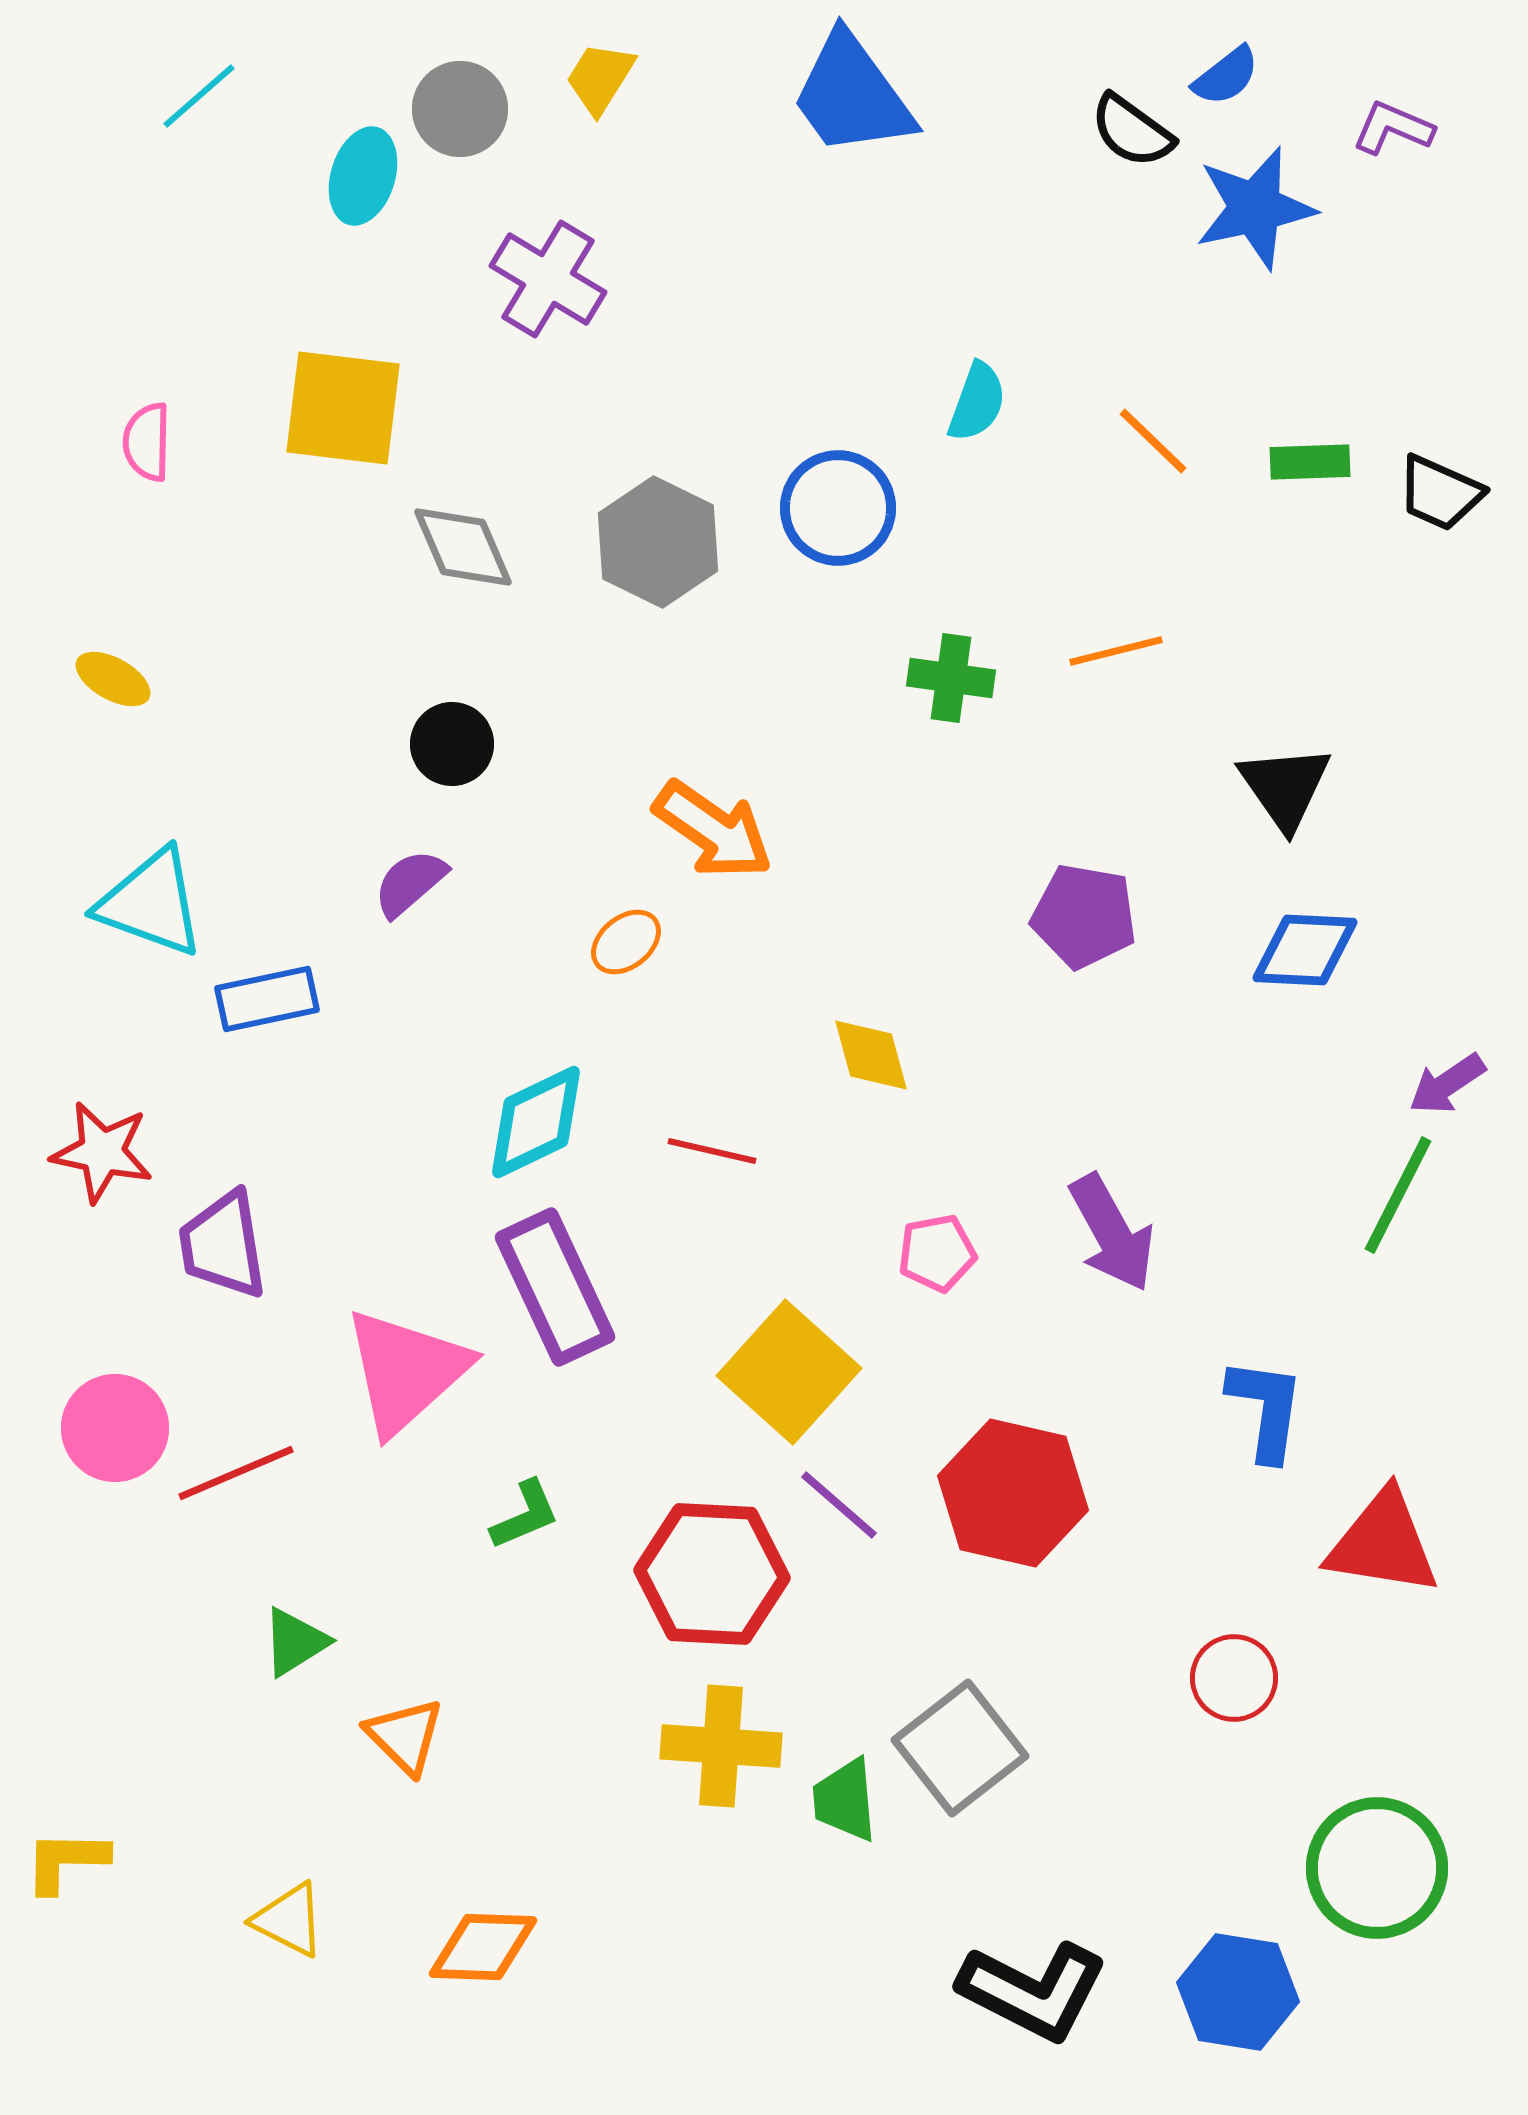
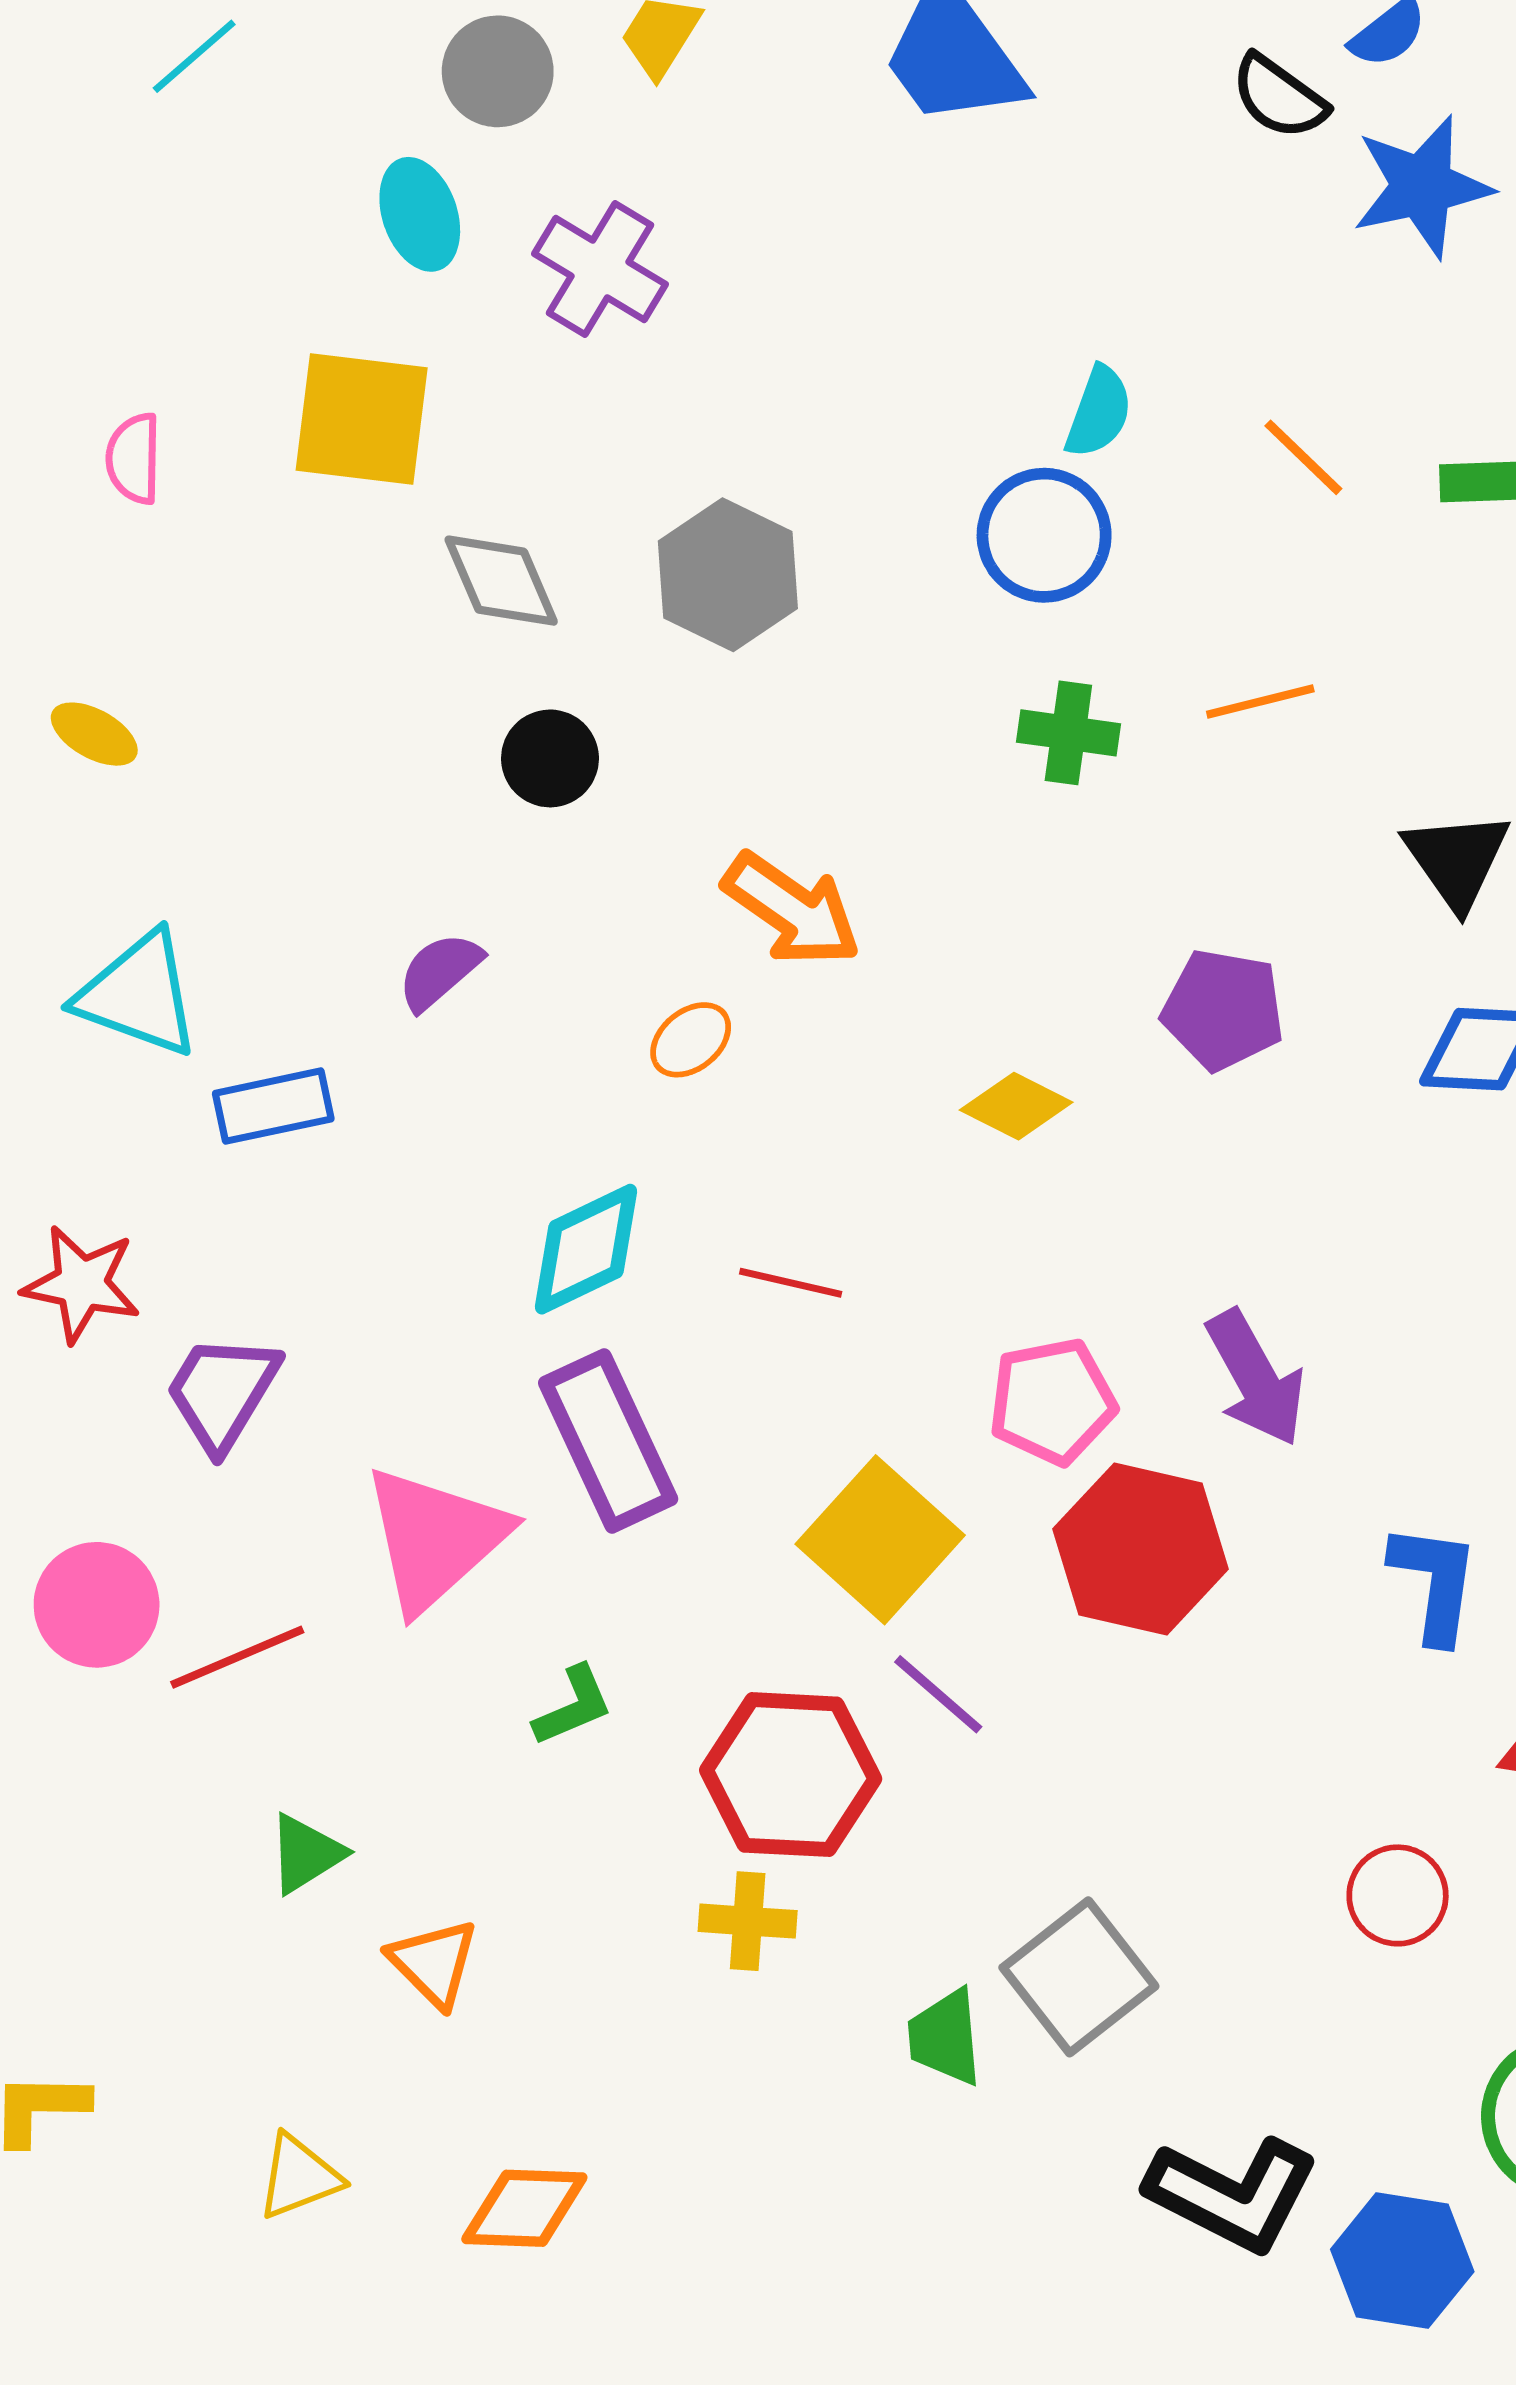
cyan ellipse: (363, 176) -> (420, 214), moved, turned -36
blue circle: (838, 508) -> (1044, 535), moved
black circle: (452, 744) -> (550, 758), moved
yellow diamond: (871, 1055) -> (1016, 1106), moved, turned -48
purple trapezoid: (223, 1245) -> (222, 1392), turned 40
pink pentagon: (937, 1253) -> (1052, 1401), size x1.4
red hexagon: (1013, 1493) -> (1141, 1549), moved
yellow cross: (721, 1746) -> (748, 1921), moved, size x0.7
yellow triangle: (289, 1920) -> (299, 2177), turned -48
black L-shape: (1033, 1991) -> (1232, 2194), moved

